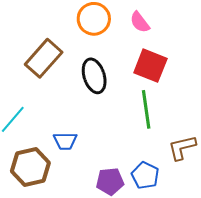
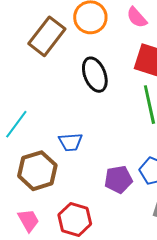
brown rectangle: (44, 58) -> (47, 36), moved

